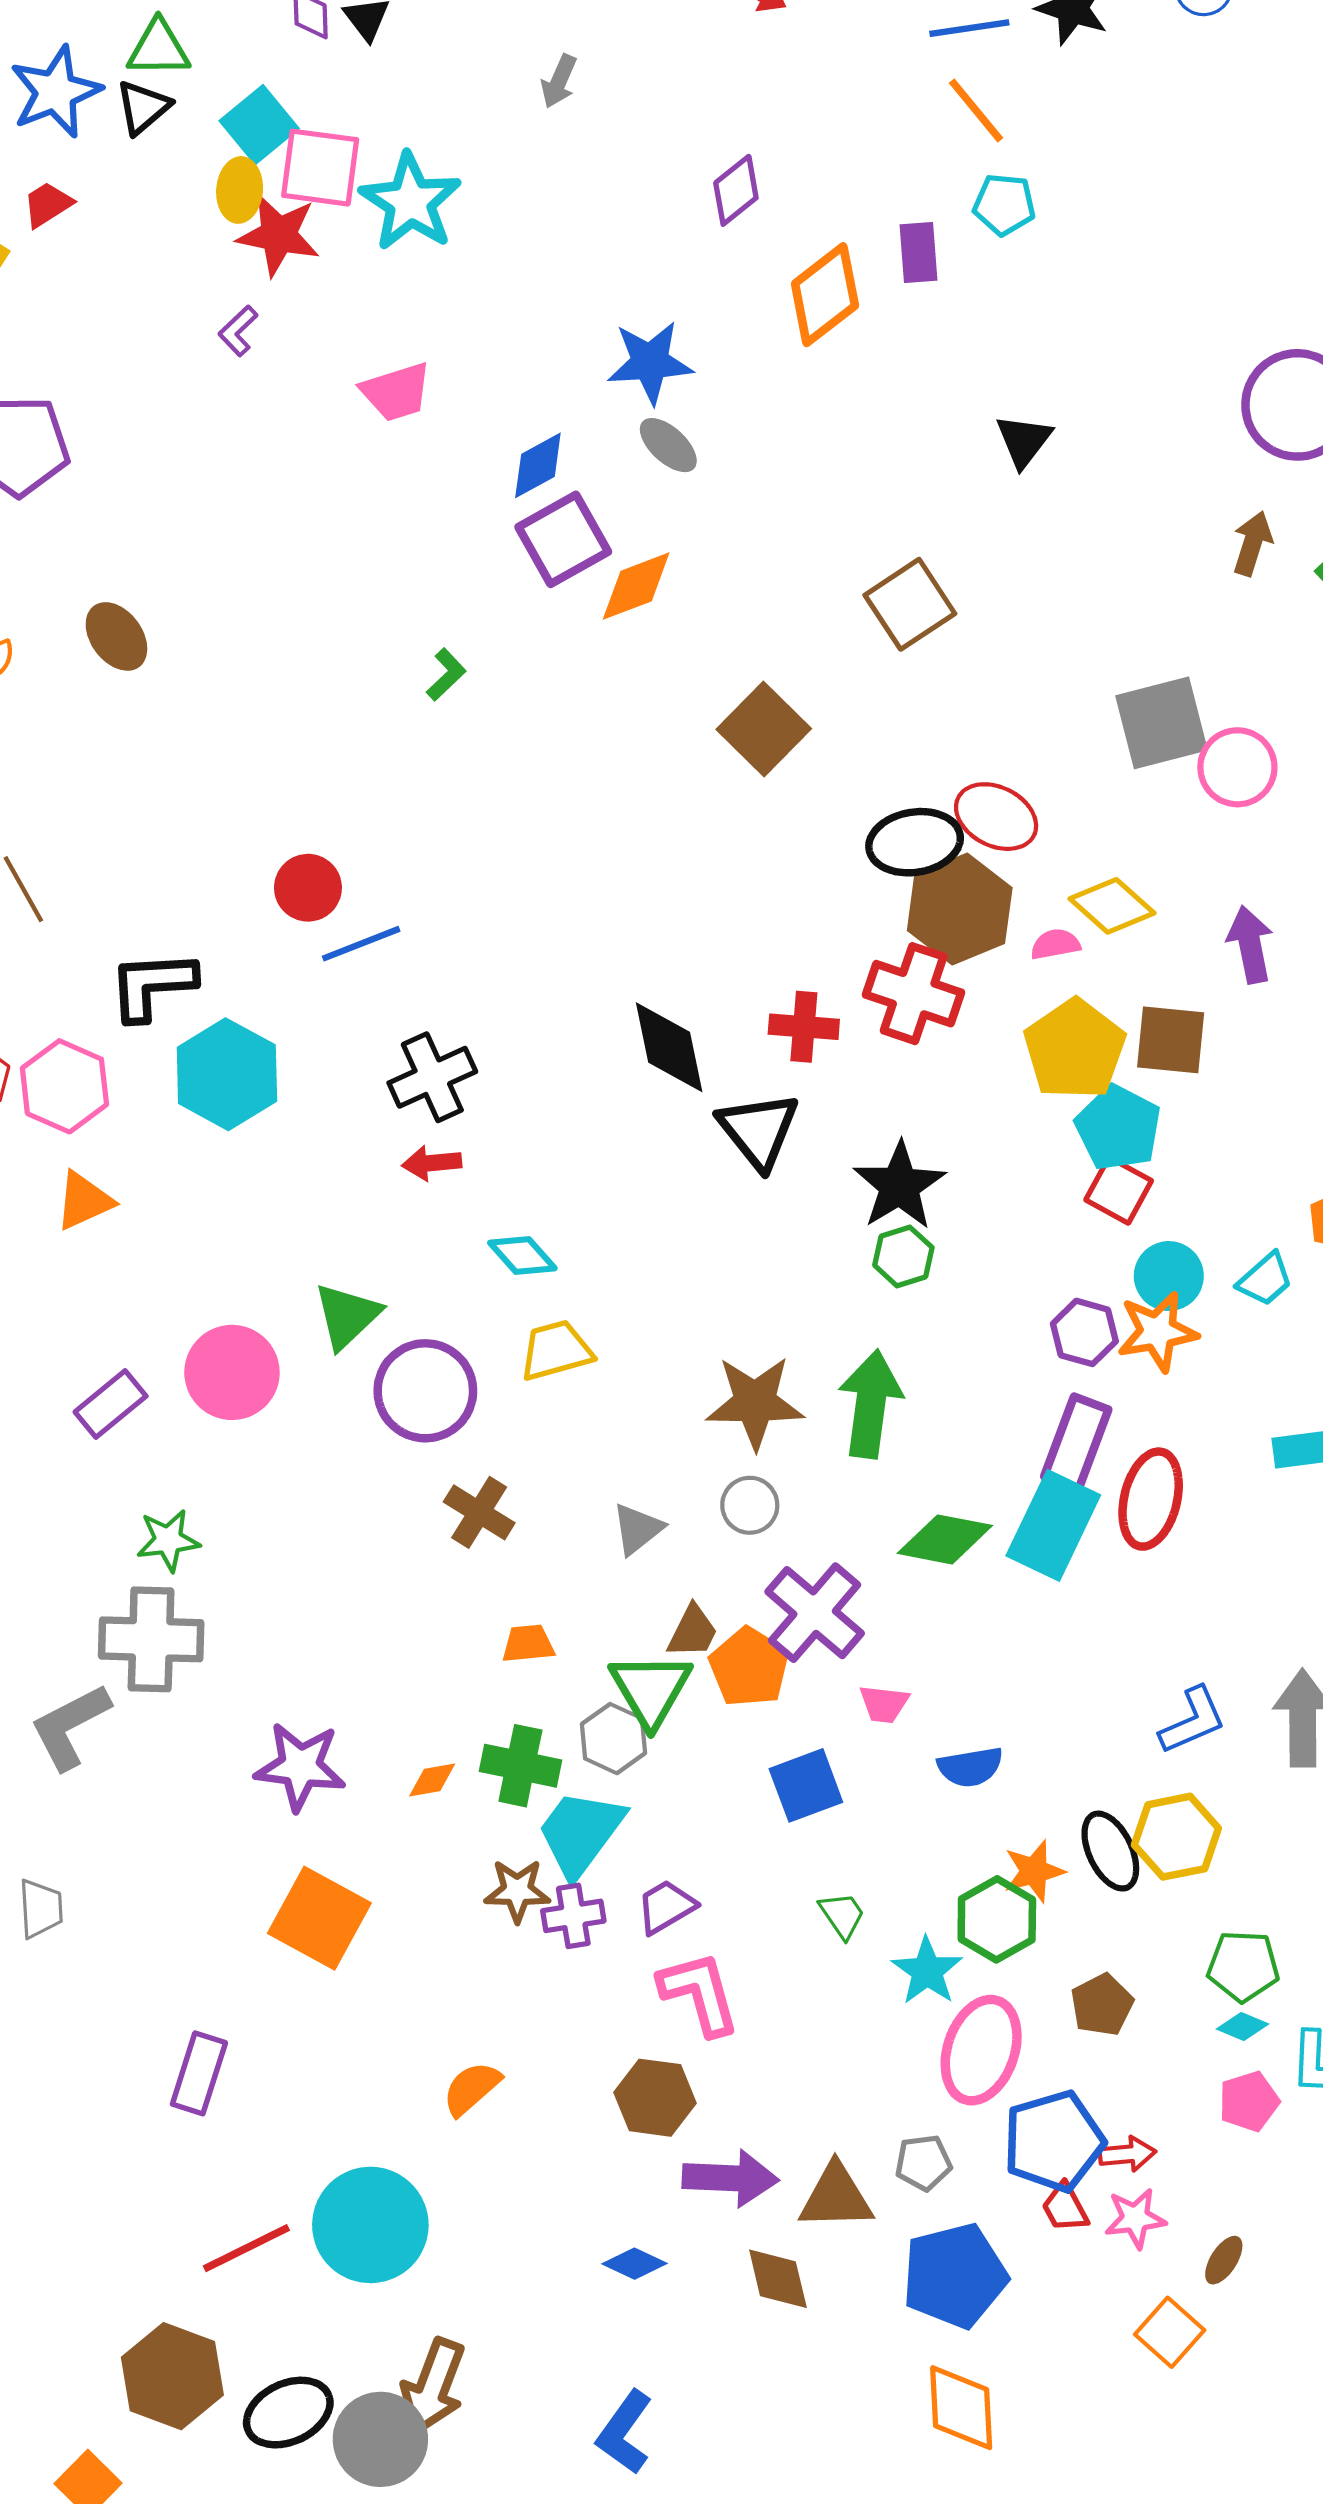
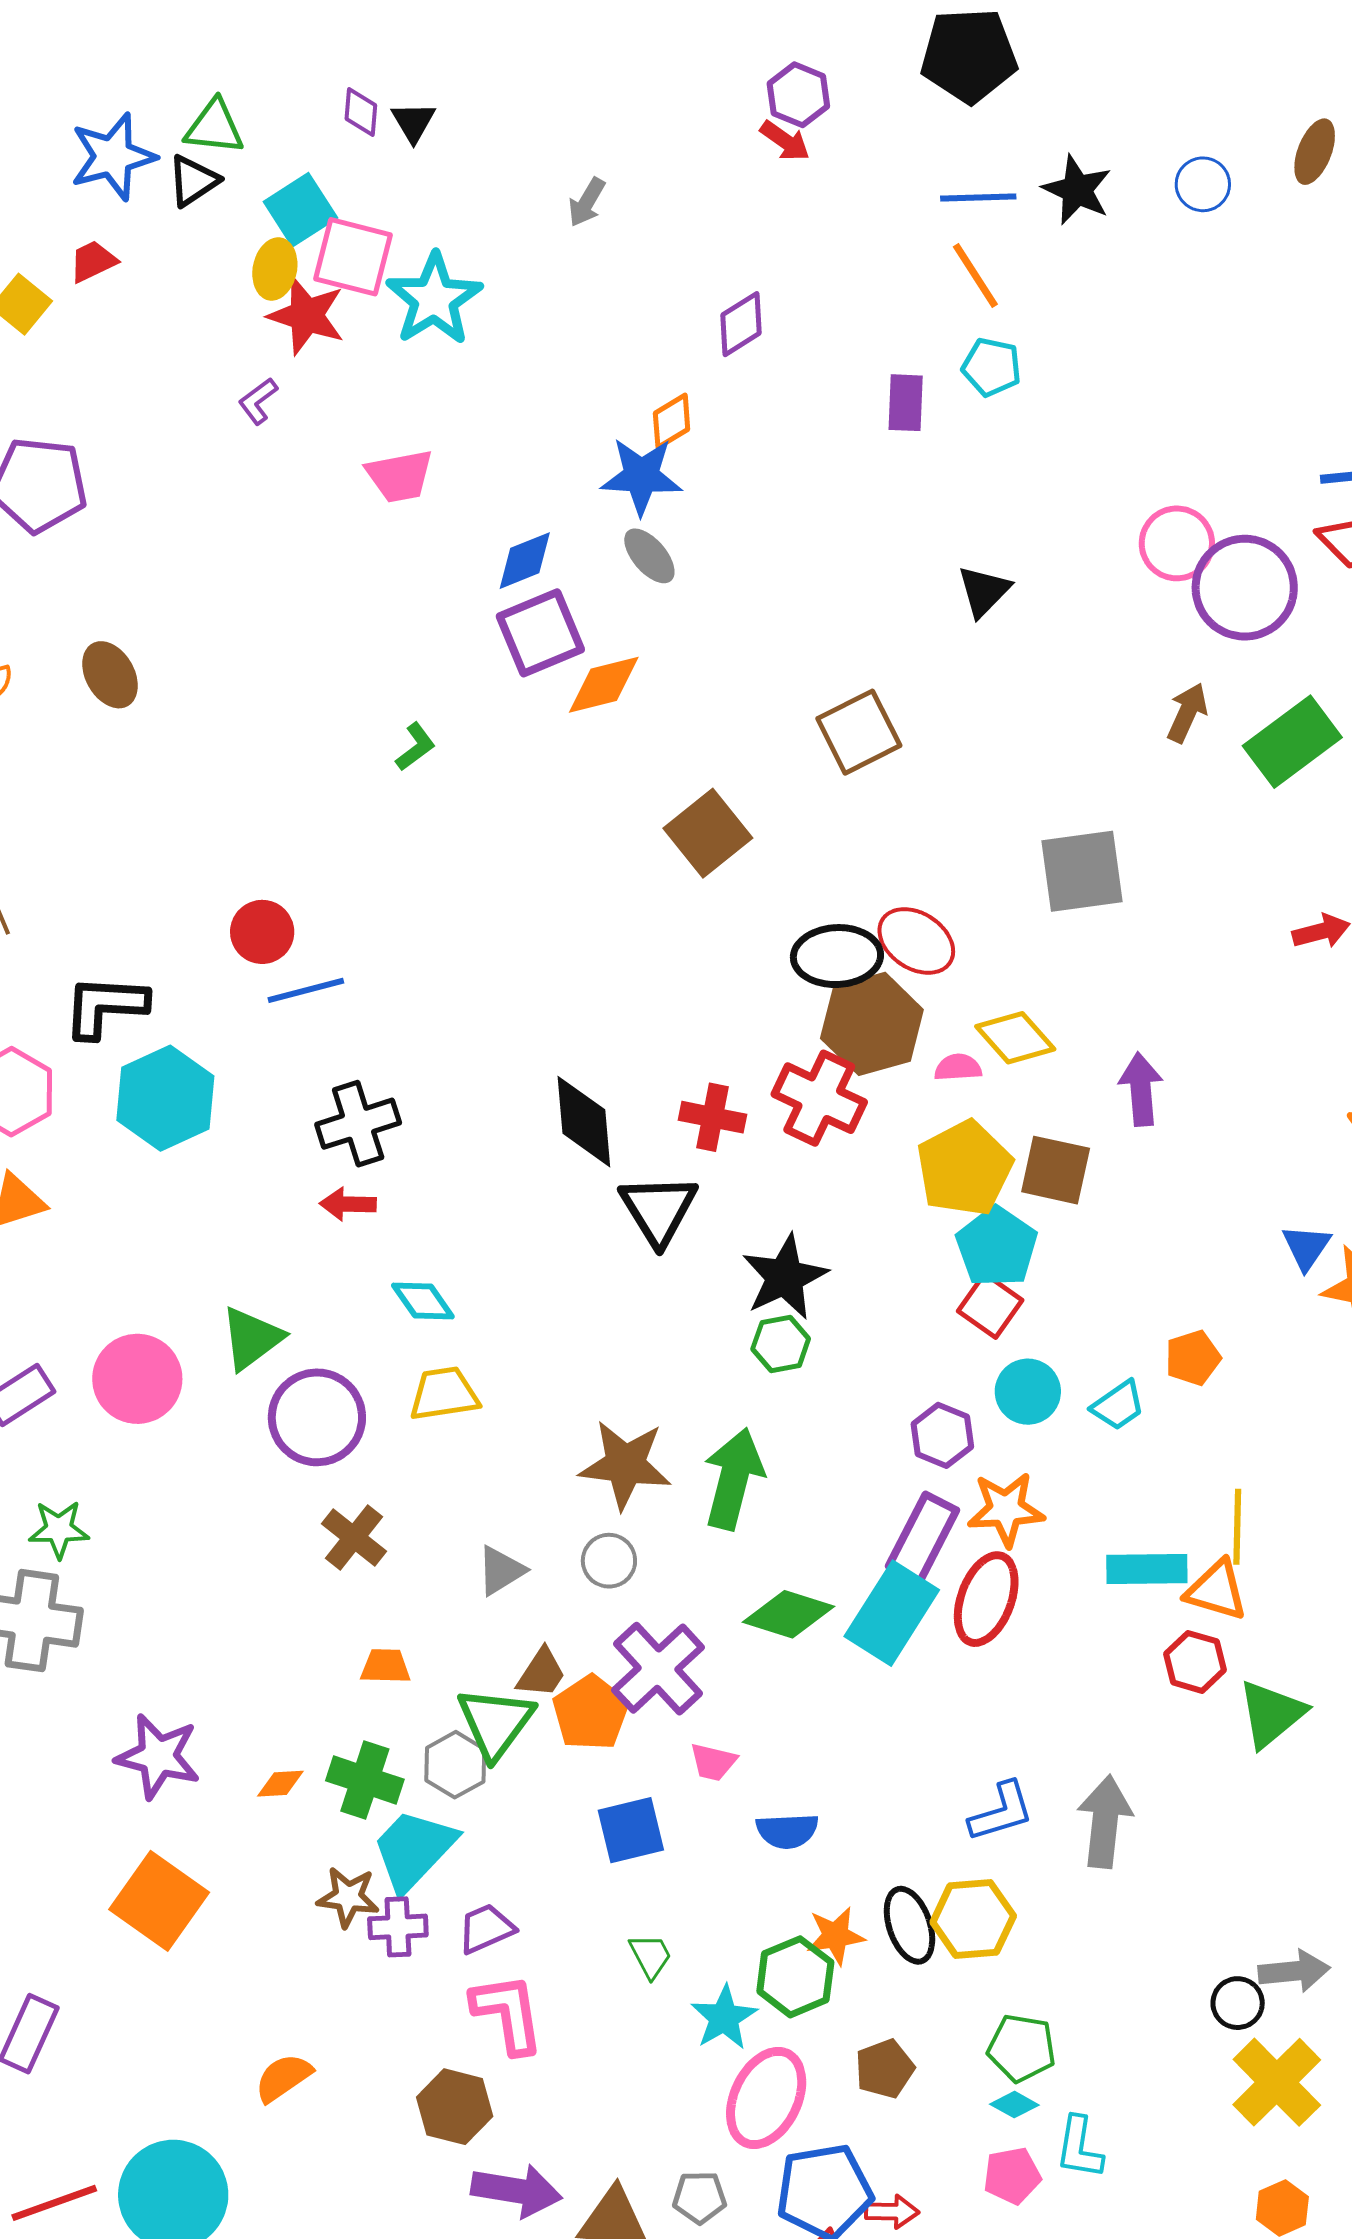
orange diamond: (825, 295) -> (672, 421), moved, size x0.6
pink circle: (1237, 767) -> (1177, 543), moved
orange star: (1157, 1332) -> (1006, 1509), moved

